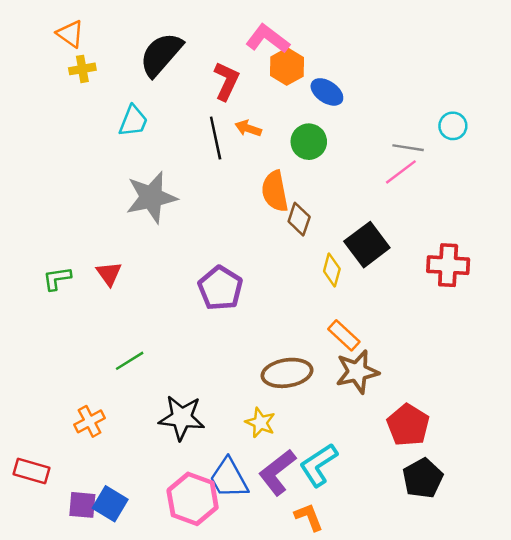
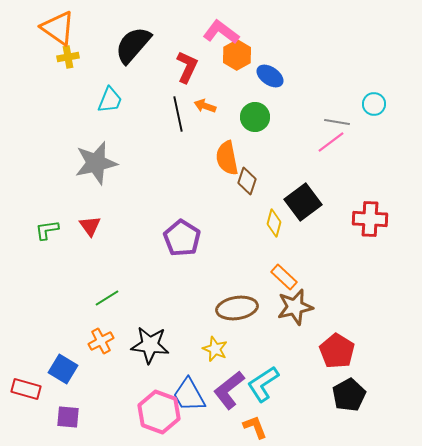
orange triangle: (70, 34) -> (58, 28), size x1.5
gray star: (151, 197) -> (96, 163), moved
orange cross: (90, 421) -> (101, 341), moved
blue square: (110, 504) -> (63, 369), moved

